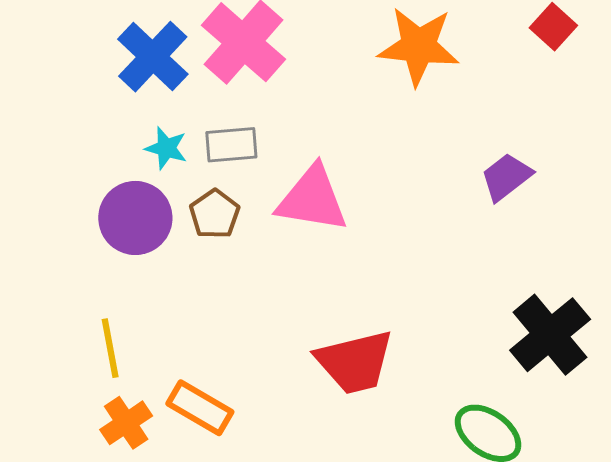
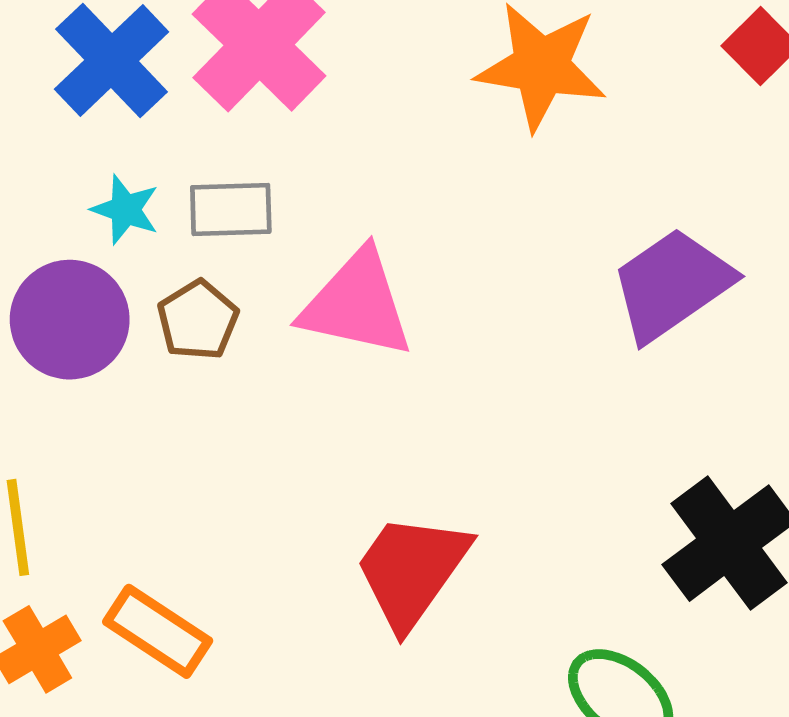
purple trapezoid: (506, 177) -> (672, 285), size x1.5
red trapezoid: (355, 362) -> (412, 570), turned 136

